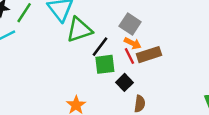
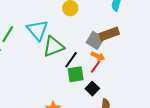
brown rectangle: (149, 55) -> (109, 34), moved
red line: (129, 56) -> (96, 67), turned 64

